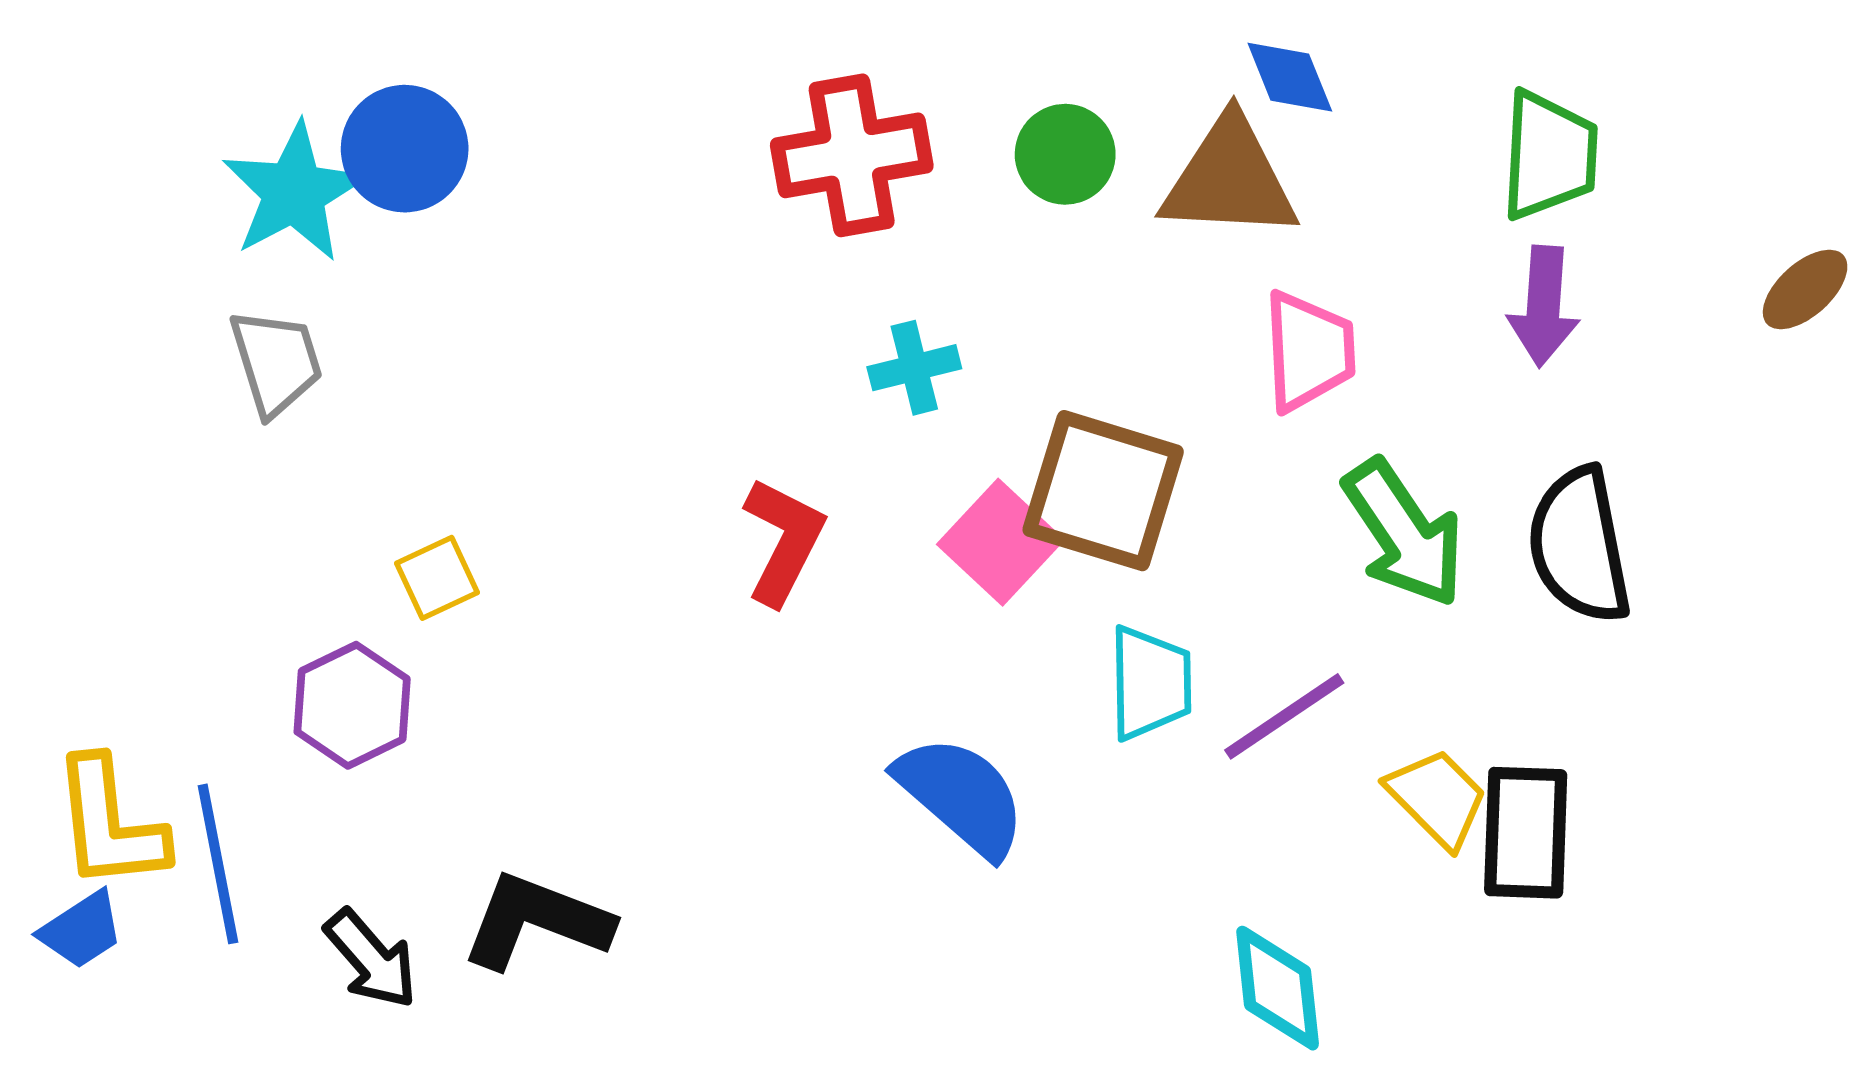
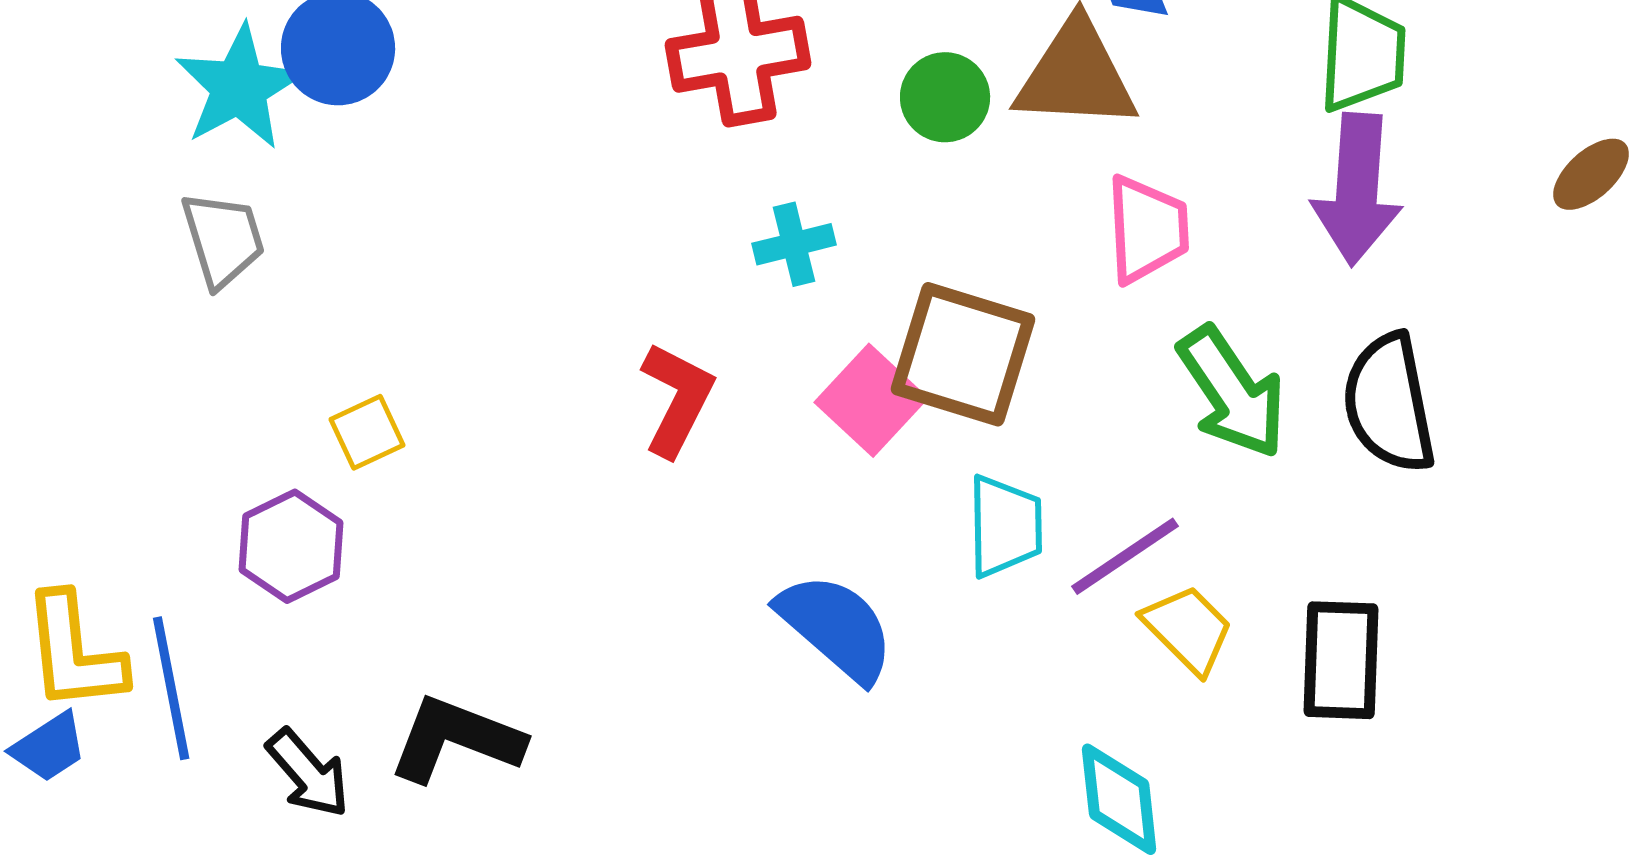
green circle: (1065, 154) -> (945, 97), moved
purple arrow: (1544, 306) -> (1357, 189), size x1.4
yellow trapezoid: (1437, 798) -> (1188, 629), moved

